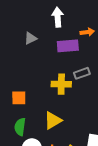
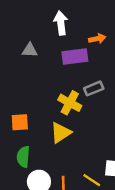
gray triangle: (30, 38) -> (30, 50), turned 32
yellow cross: (61, 84) -> (70, 103), turned 30
yellow triangle: (53, 120) -> (61, 133), moved

